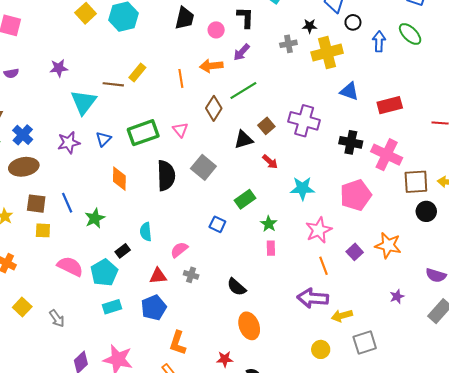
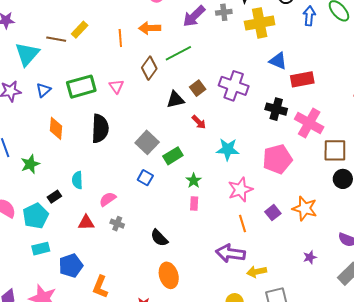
purple arrow: (241, 52) -> (194, 16), moved, size x1.4
red rectangle: (390, 105) -> (302, 79), moved
gray square: (203, 167) -> (147, 142), moved
blue pentagon: (154, 308) -> (71, 266), moved

